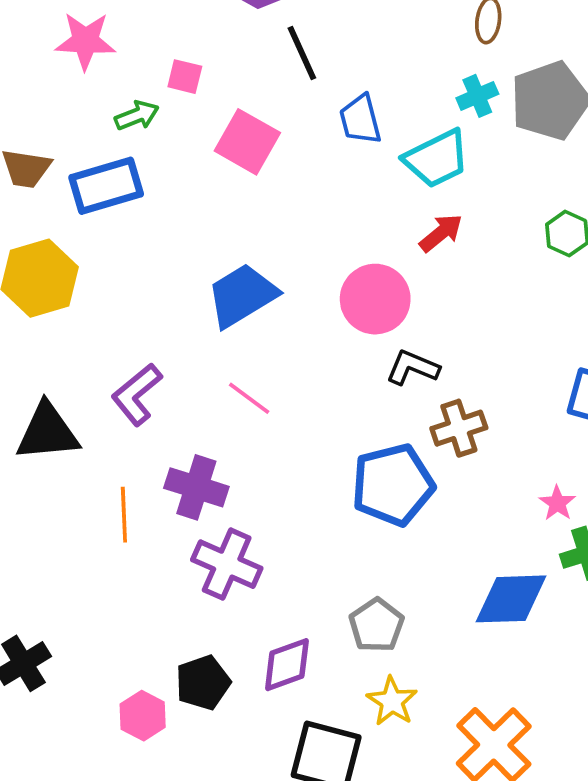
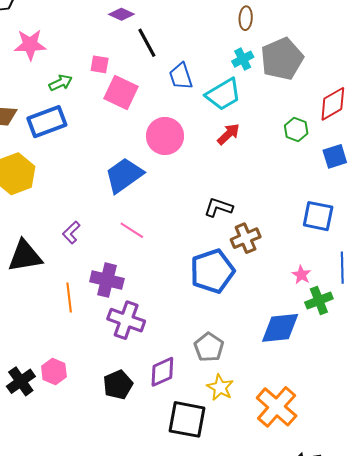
pink square: (185, 77) -> (100, 64), moved
pink circle: (375, 299) -> (165, 136), moved
purple L-shape: (137, 394) -> (71, 232), size x0.7
pink hexagon: (143, 716) -> (54, 371), moved

